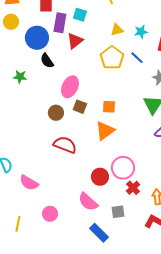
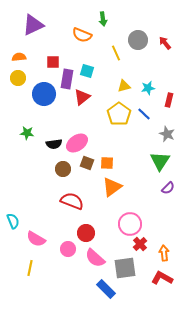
black semicircle: (47, 61) -> (54, 144), moved, turned -63
pink ellipse: (70, 87) -> (77, 143), turned 30
orange square: (109, 107) -> (107, 163), moved
red circle: (100, 177) -> (86, 233), moved
gray square: (118, 212) -> (125, 268), size x1.6
pink circle: (50, 214) -> (68, 249), moved
yellow line: (18, 224) -> (30, 268), moved

